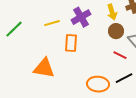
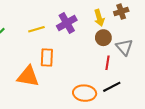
orange rectangle: (71, 43) -> (47, 58), moved
red line: (120, 55) -> (108, 63), turned 72

